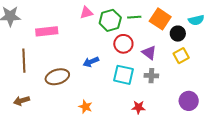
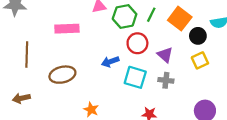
green line: (134, 17) -> (151, 15), turned -64
pink rectangle: (47, 31) -> (67, 29), moved
blue arrow: (91, 62) -> (110, 62), moved

